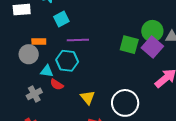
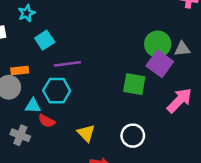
green square: (129, 45) -> (134, 84), moved
gray cross: (34, 94) -> (20, 135), turned -35
white circle: (125, 103) -> (133, 136), size x0.7

